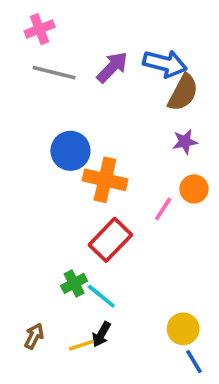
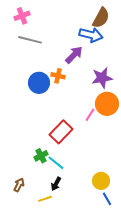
purple arrow: (112, 67) -> (74, 55), moved
brown semicircle: (183, 93) -> (101, 18), moved
purple star: (185, 142) -> (102, 78), size x1.5
orange cross: (105, 180) -> (58, 76), moved, size x0.6
orange circle: (194, 189) -> (107, 104), size x1.5
yellow line: (81, 345) -> (45, 199), moved

